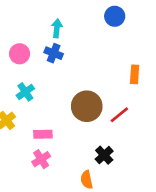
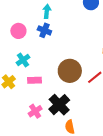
pink rectangle: (43, 134) -> (35, 80), moved
black cross: (104, 155) -> (59, 105), moved, size x1.5

